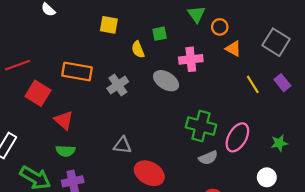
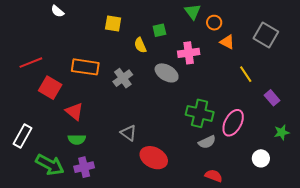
purple rectangle: (282, 83) -> (272, 98), moved
green star: (279, 143) -> (282, 132), moved
gray triangle: (122, 145) -> (128, 133), turned 30

